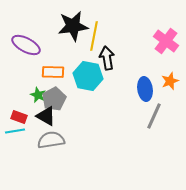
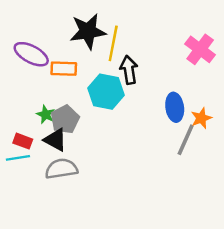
orange rectangle: (53, 72) -> (64, 69), moved
orange star: (170, 81) -> (201, 118), moved

